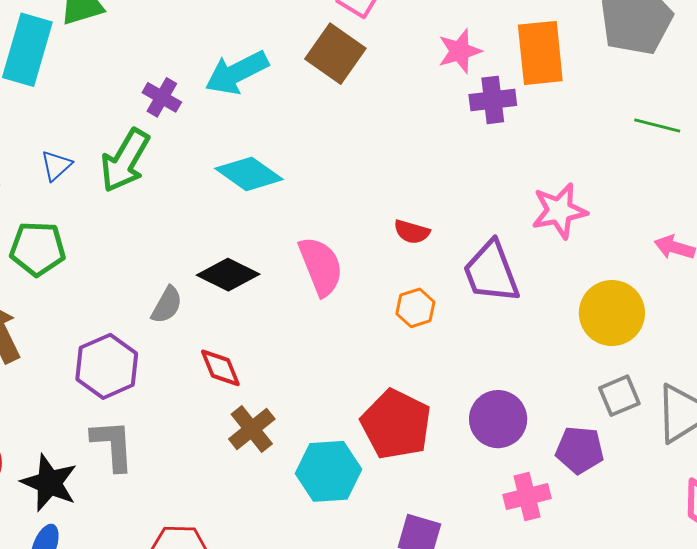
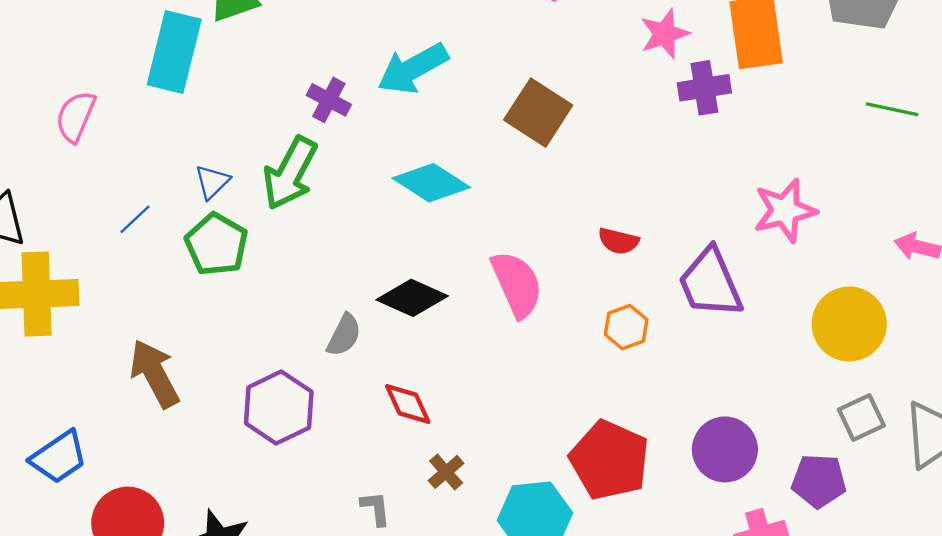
brown square: (335, 54) -> (538, 113), moved
green pentagon: (37, 249) -> (216, 244), moved, turned 30
brown cross: (252, 429) -> (446, 472), size x0.7
gray L-shape: (113, 445) -> (376, 508), moved, size x0.6

